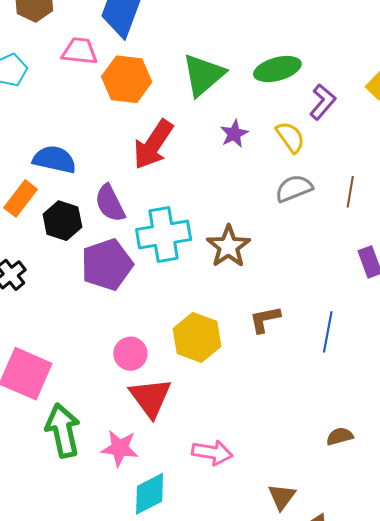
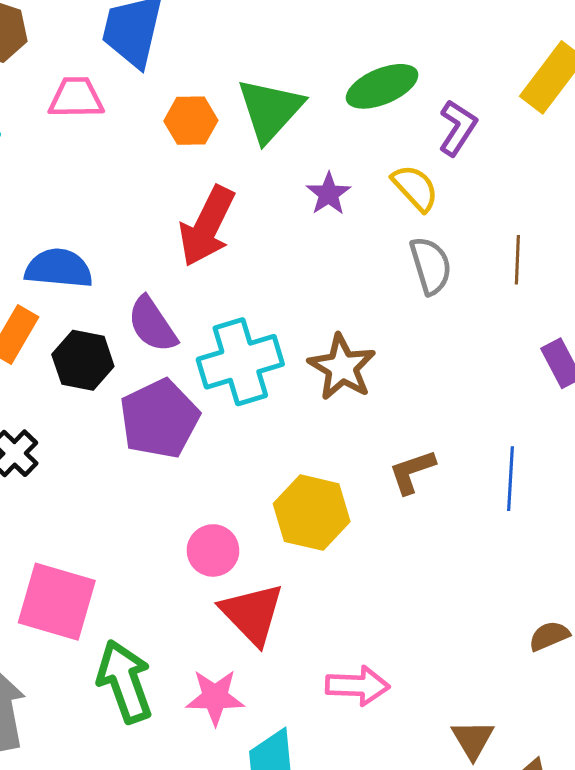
orange hexagon: (127, 79) -> (191, 121), moved, size x0.7
gray semicircle: (294, 188) -> (431, 266), turned 102

